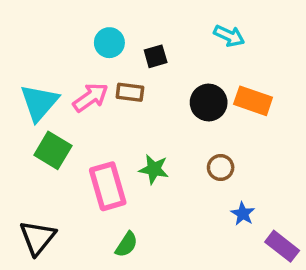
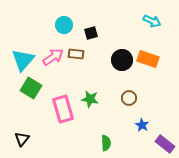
cyan arrow: (229, 36) -> (152, 21), moved
black triangle: (38, 238) -> (22, 139), size x0.7
green semicircle: (126, 244) -> (106, 143), moved, turned -35

